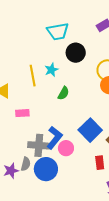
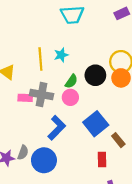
black circle: (76, 53) -> (95, 75), moved
gray cross: (39, 145) -> (42, 95), moved
pink circle: (66, 148) -> (70, 97), moved

